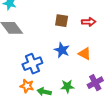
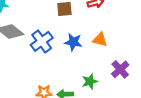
blue cross: (32, 64) -> (42, 41), moved

